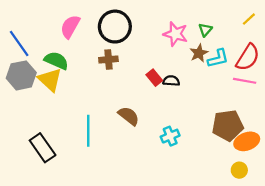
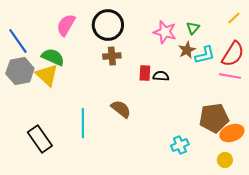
brown cross: (108, 59) -> (112, 56), moved
red rectangle: (154, 78) -> (145, 73), turned 42
cyan cross: (170, 136) -> (180, 145), moved

